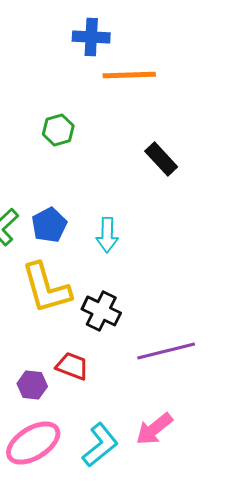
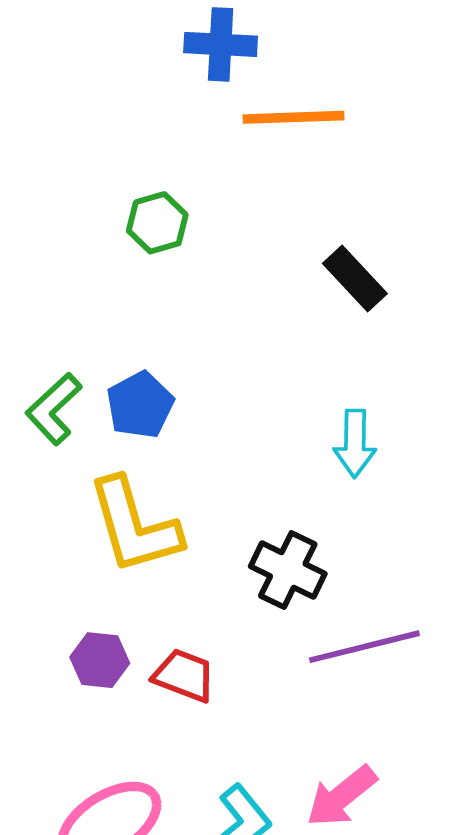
cyan arrow: (107, 235) -> (355, 443), moved
black cross: (101, 311) -> (288, 570), moved
purple hexagon: (32, 385) -> (100, 660), moved

